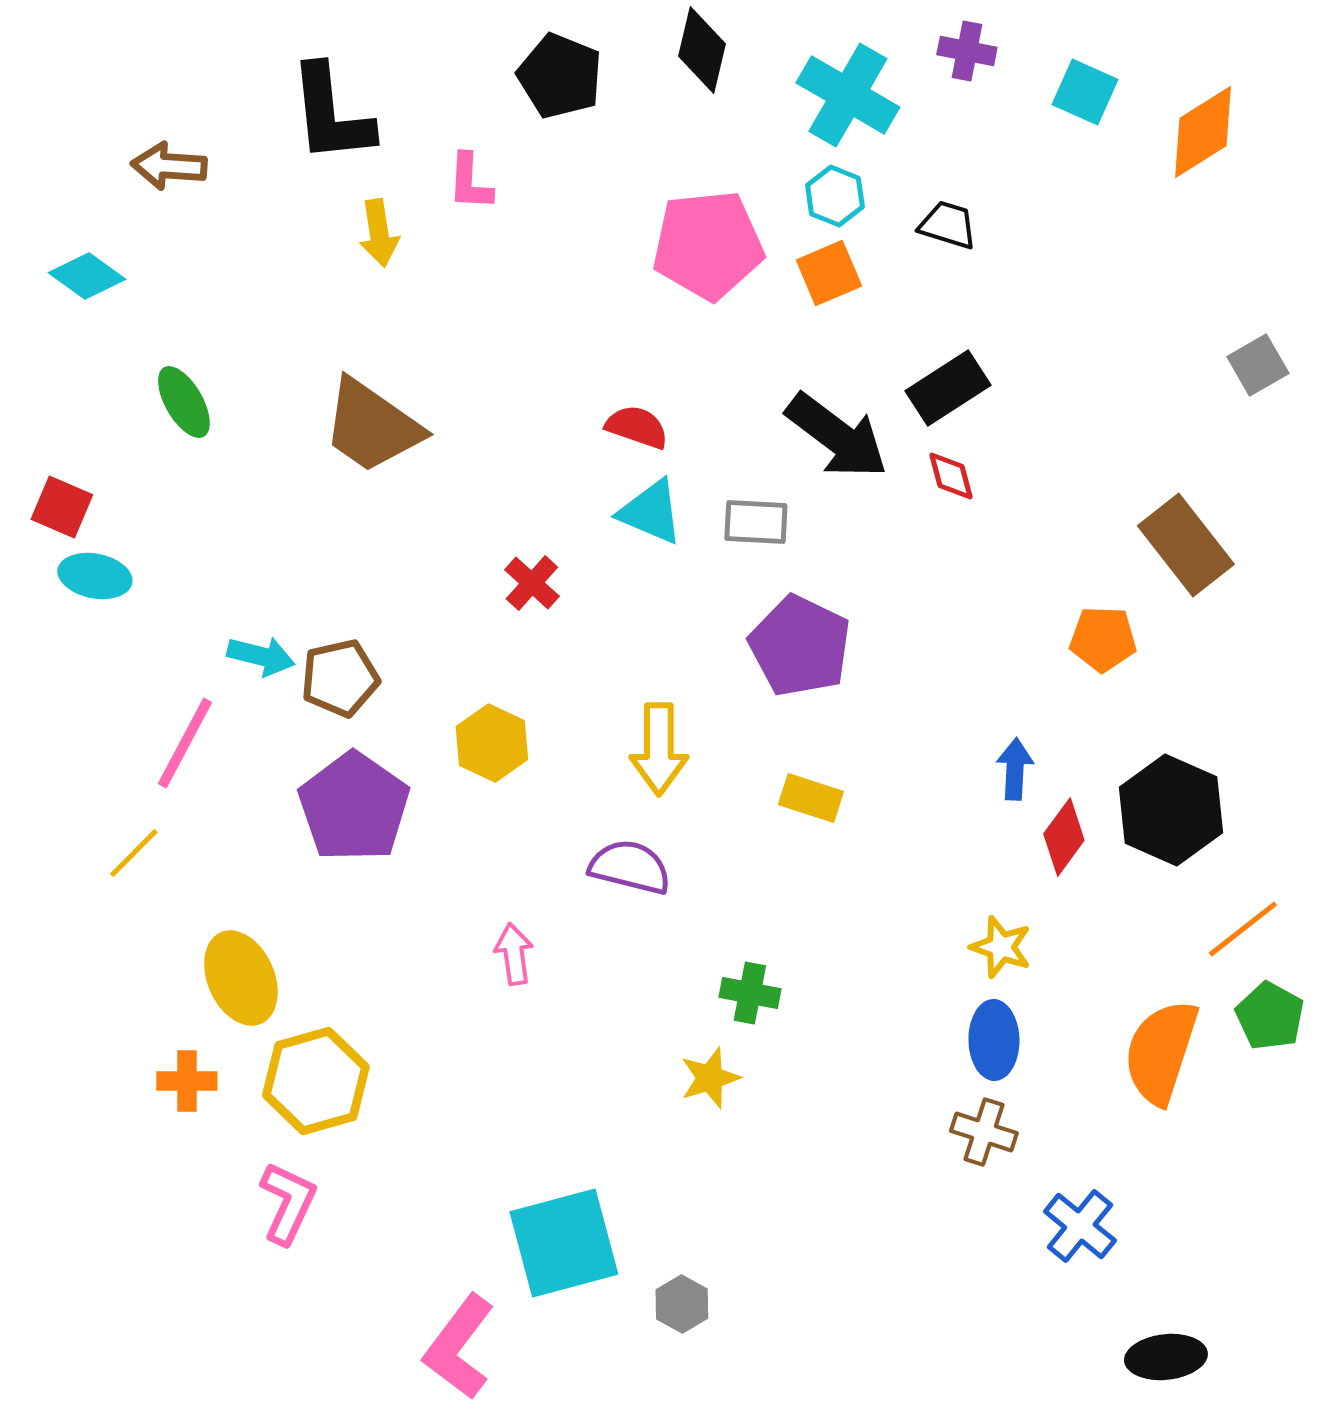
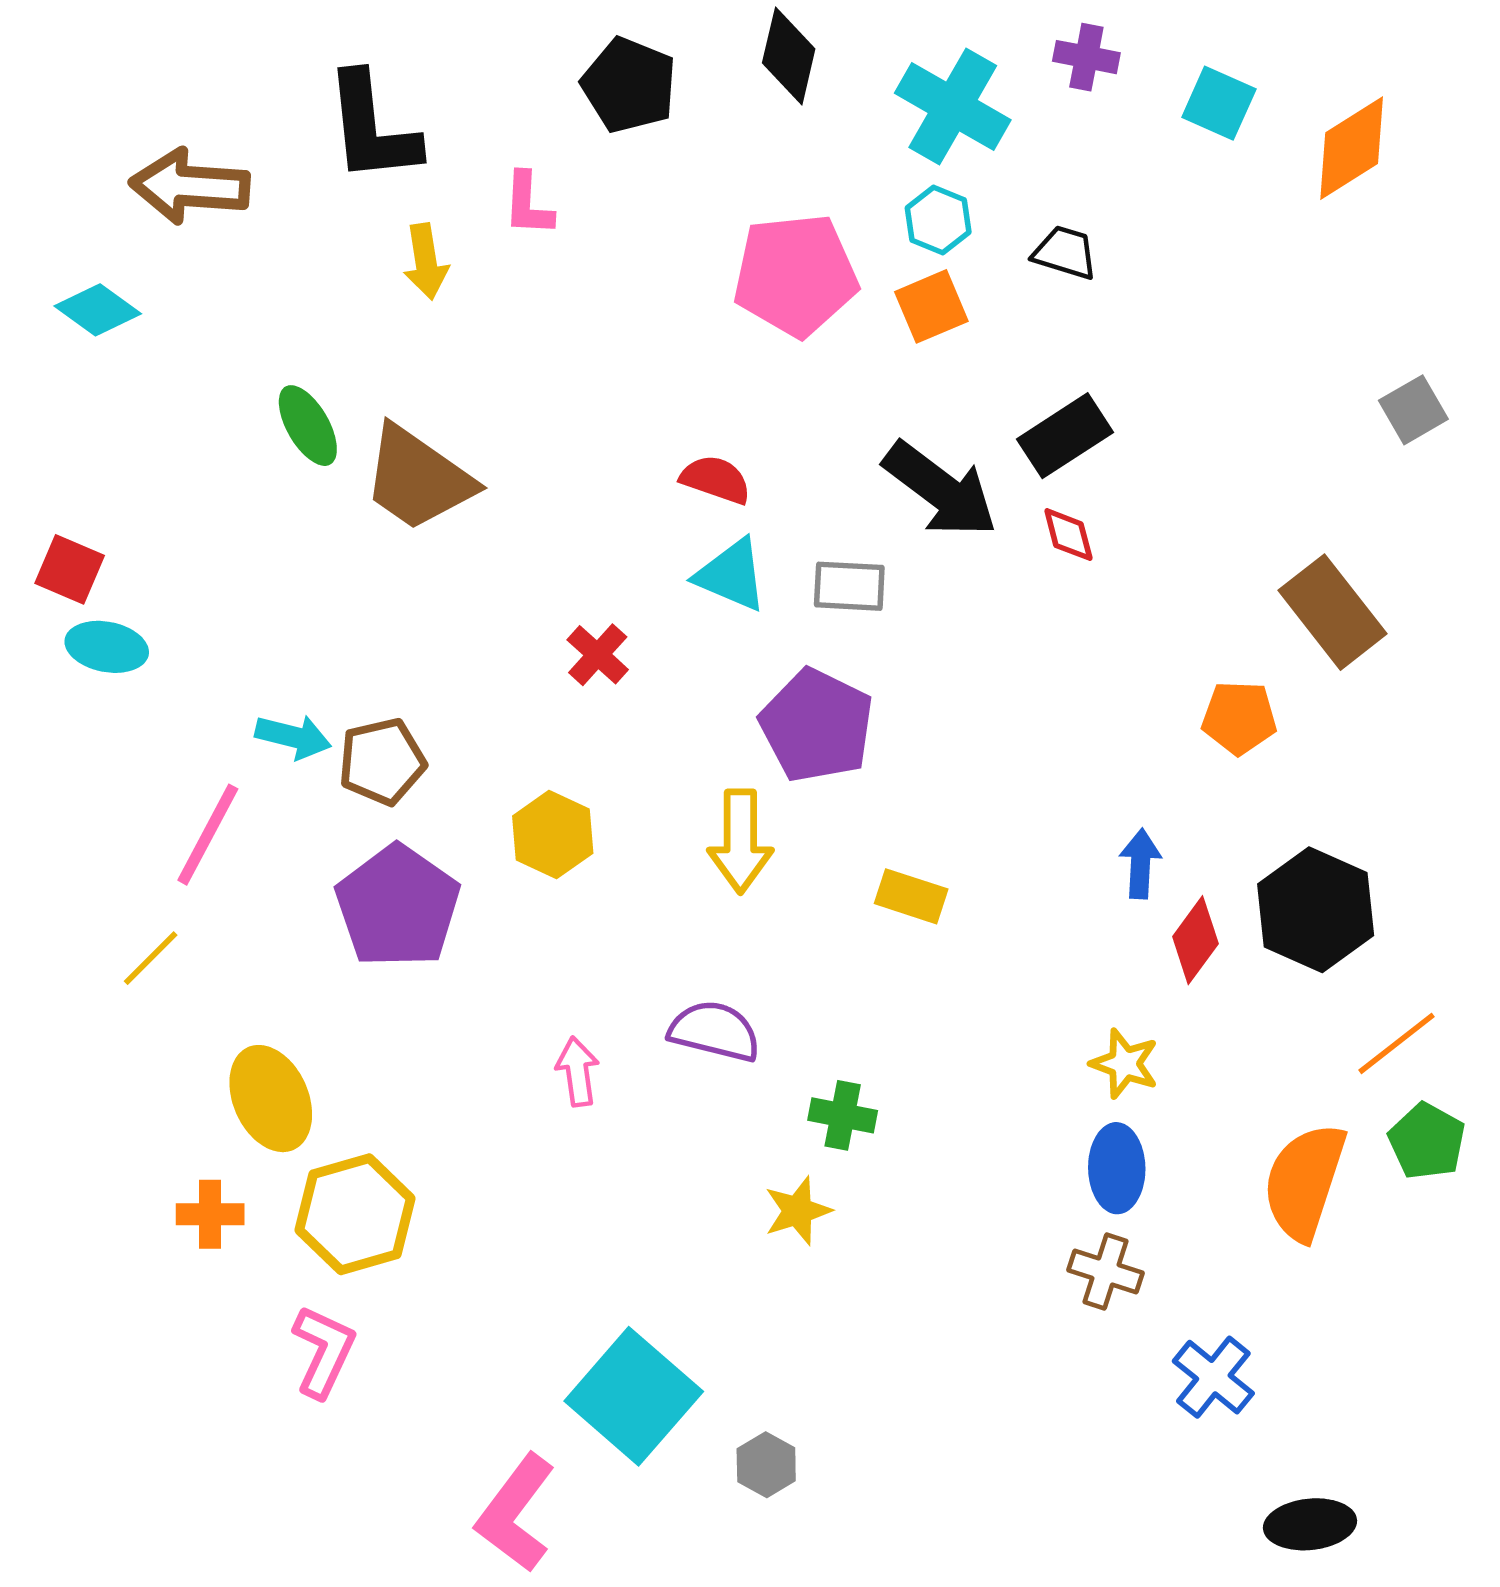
brown arrow: (169, 166) -> (190, 186), size x1.4
green ellipse: (184, 402) -> (308, 426), moved
purple pentagon: (800, 646) -> (817, 726), moved
purple semicircle: (630, 867) -> (715, 1031), moved
cyan square: (564, 1243) -> (634, 1396), turned -34

